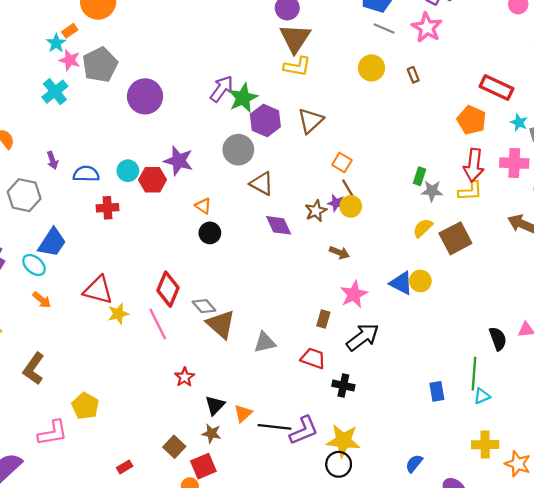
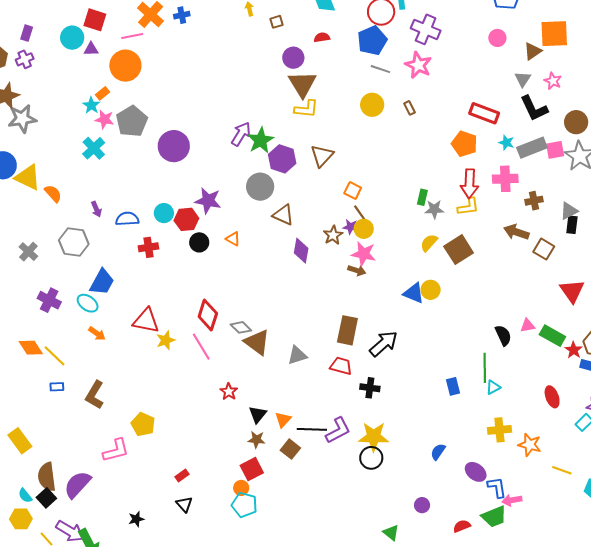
purple diamond: (279, 225) -> (301, 251), turned 40
black circle: (210, 233) -> (199, 242), moved
pink star: (354, 294) -> (364, 254), moved, turned -30
brown rectangle: (323, 319) -> (347, 330), size x1.8
brown square: (174, 447) -> (290, 449), moved

